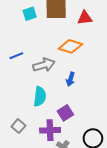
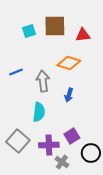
gray arrow: (44, 65) -> (43, 81), turned -80
purple square: (65, 113) -> (72, 136), moved
gray square: (18, 126) -> (18, 141), size x1.6

